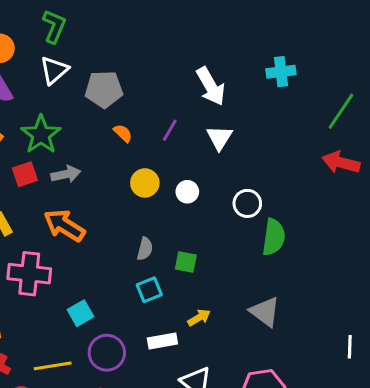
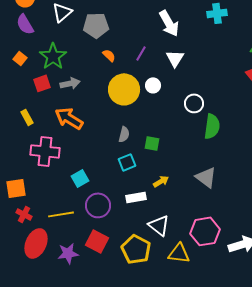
yellow circle: (145, 183) -> (124, 89), size x1.6
white circle: (187, 192) -> (153, 85), moved

